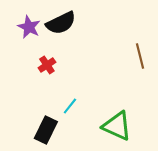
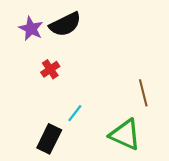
brown line: (140, 56) -> (143, 93), moved

